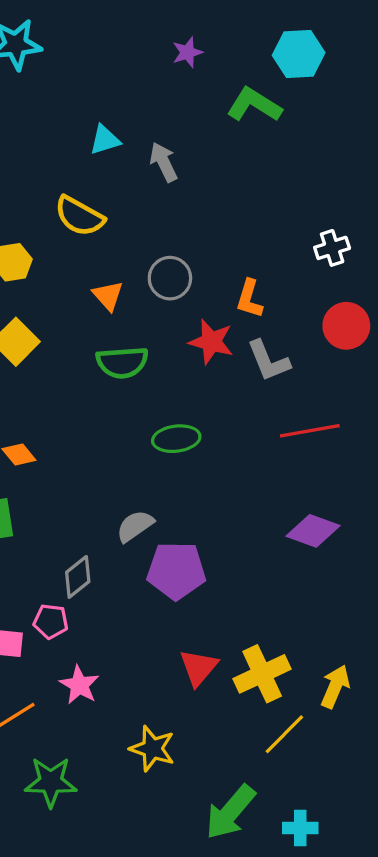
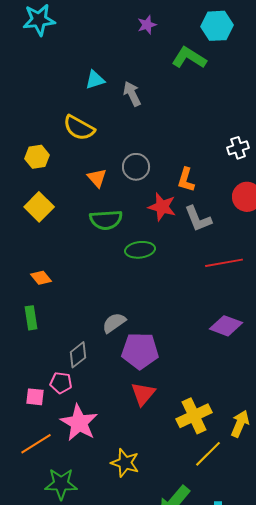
green ellipse: (176, 439) -> (140, 250), moved
red triangle: (199, 667) -> (143, 394), moved
pink star: (79, 685) -> (79, 423), size x1.5

